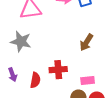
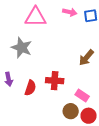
pink rectangle: (88, 80) -> (82, 96), turned 32

